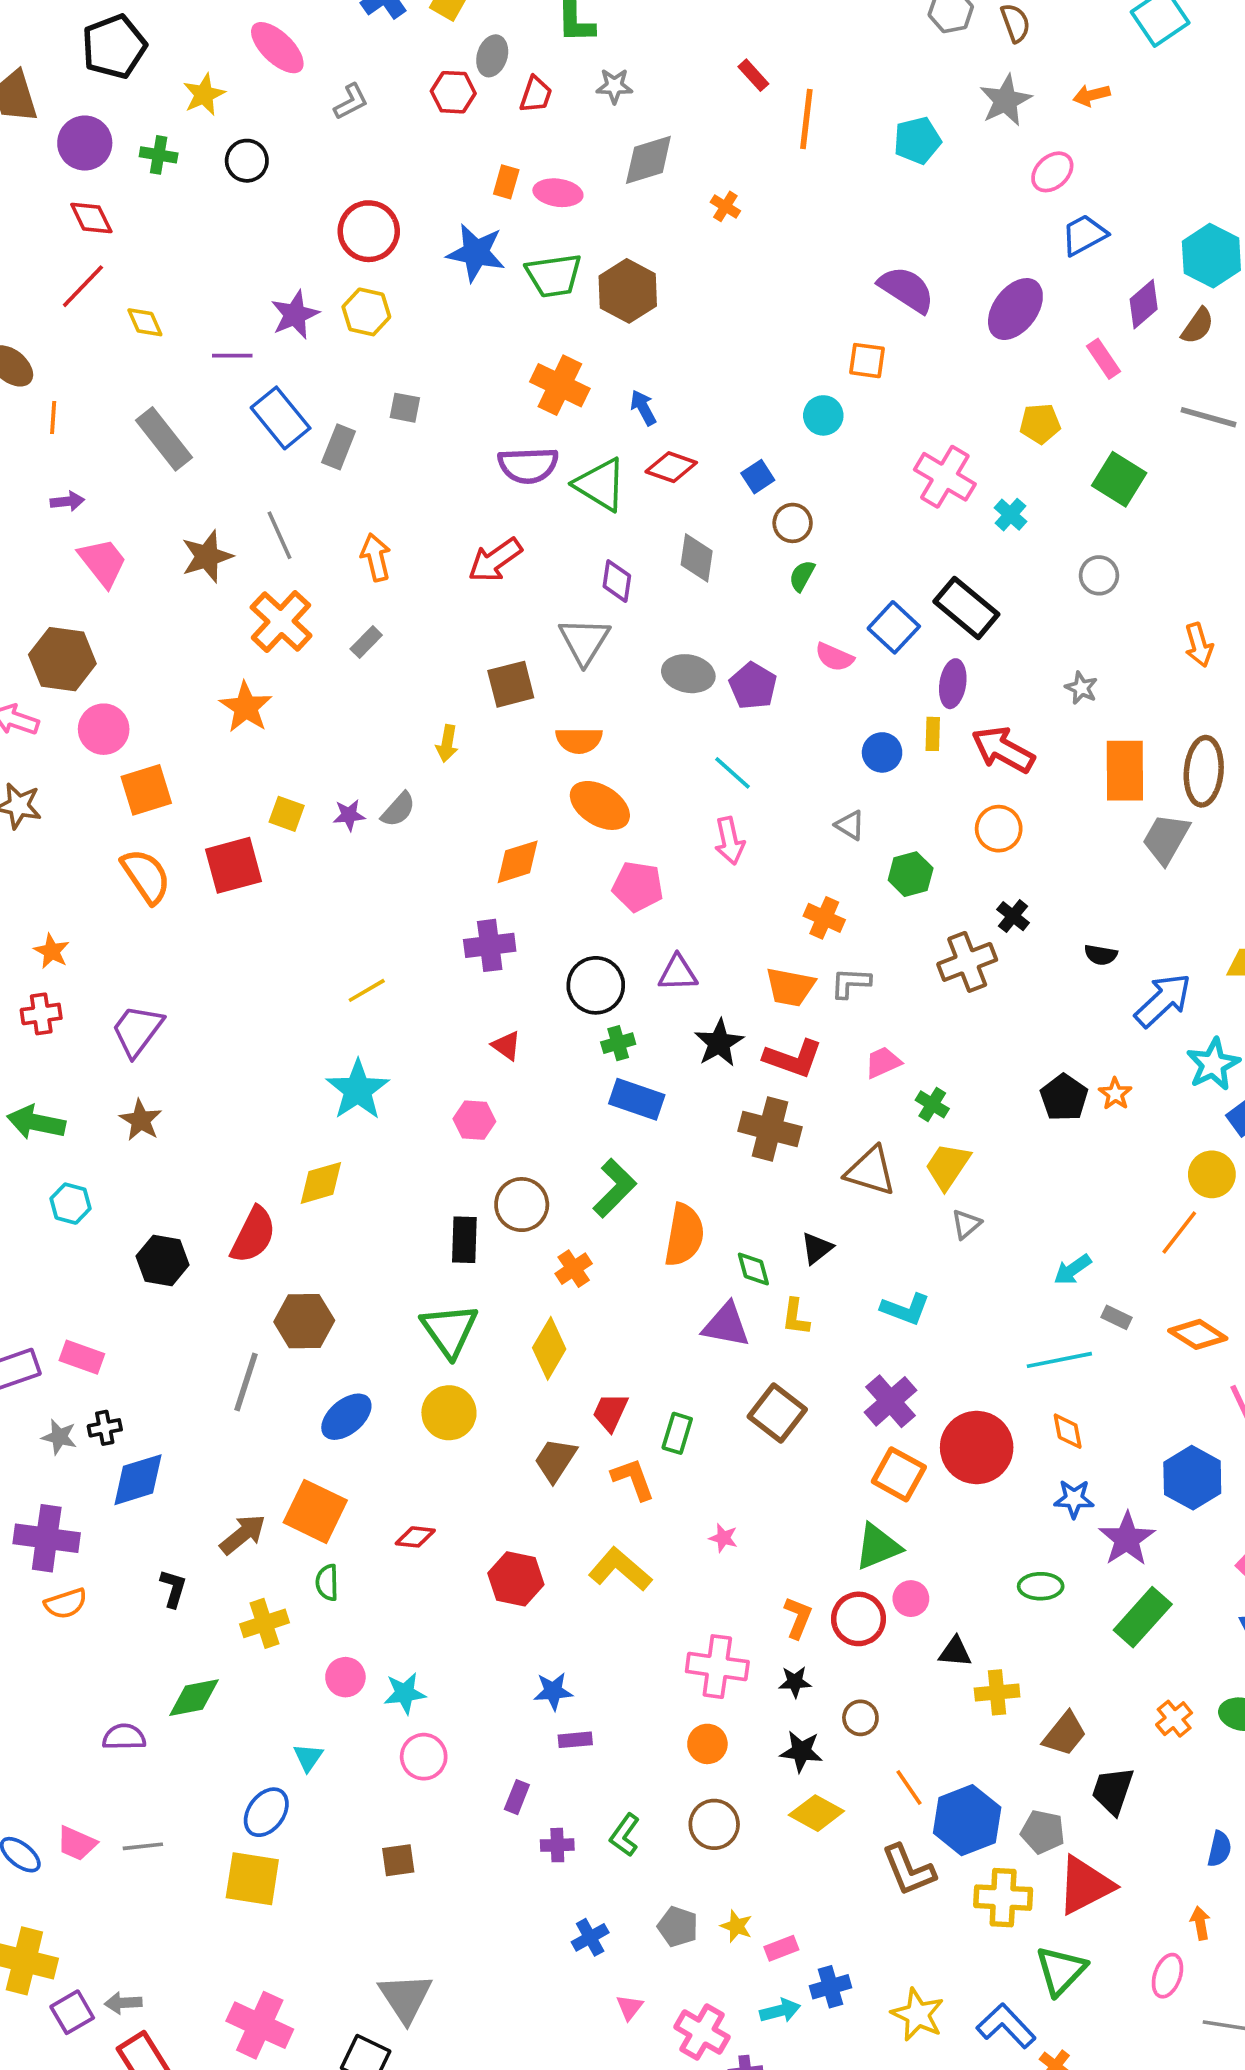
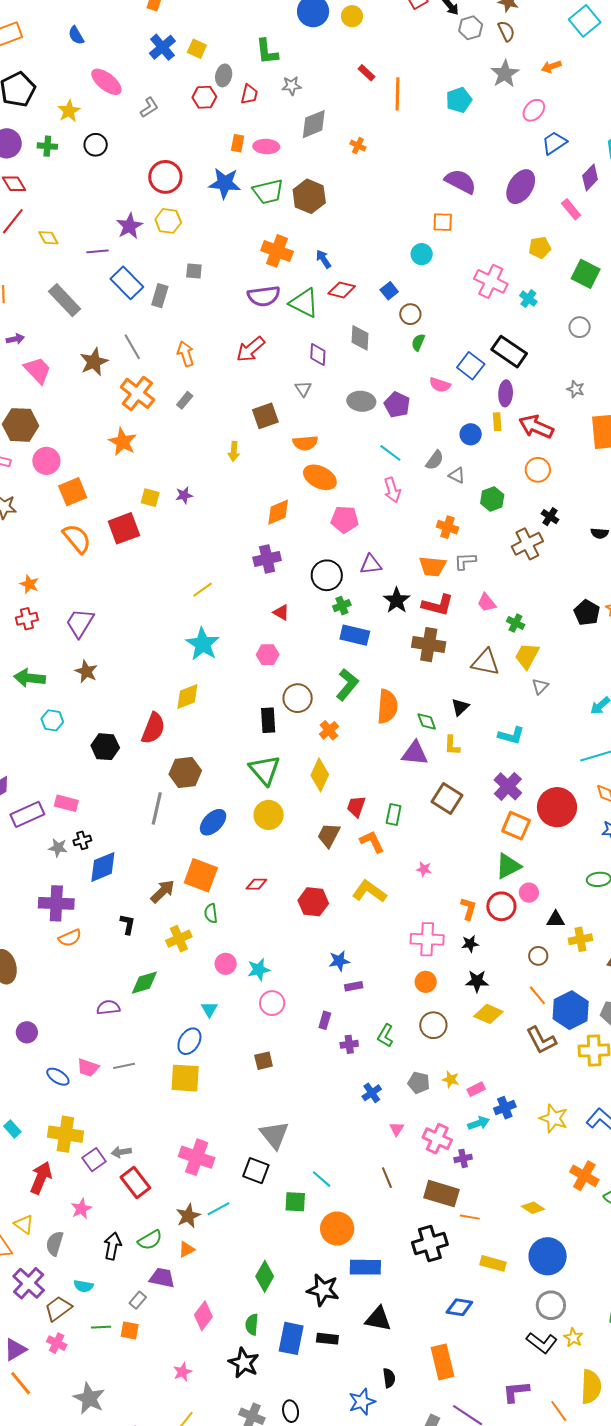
gray triangle: (584, 641) -> (303, 389), size x0.6
gray semicircle: (398, 810) -> (435, 460), moved
pink trapezoid: (883, 1062) -> (487, 603), turned -100
brown circle: (860, 1718) -> (538, 956), moved

